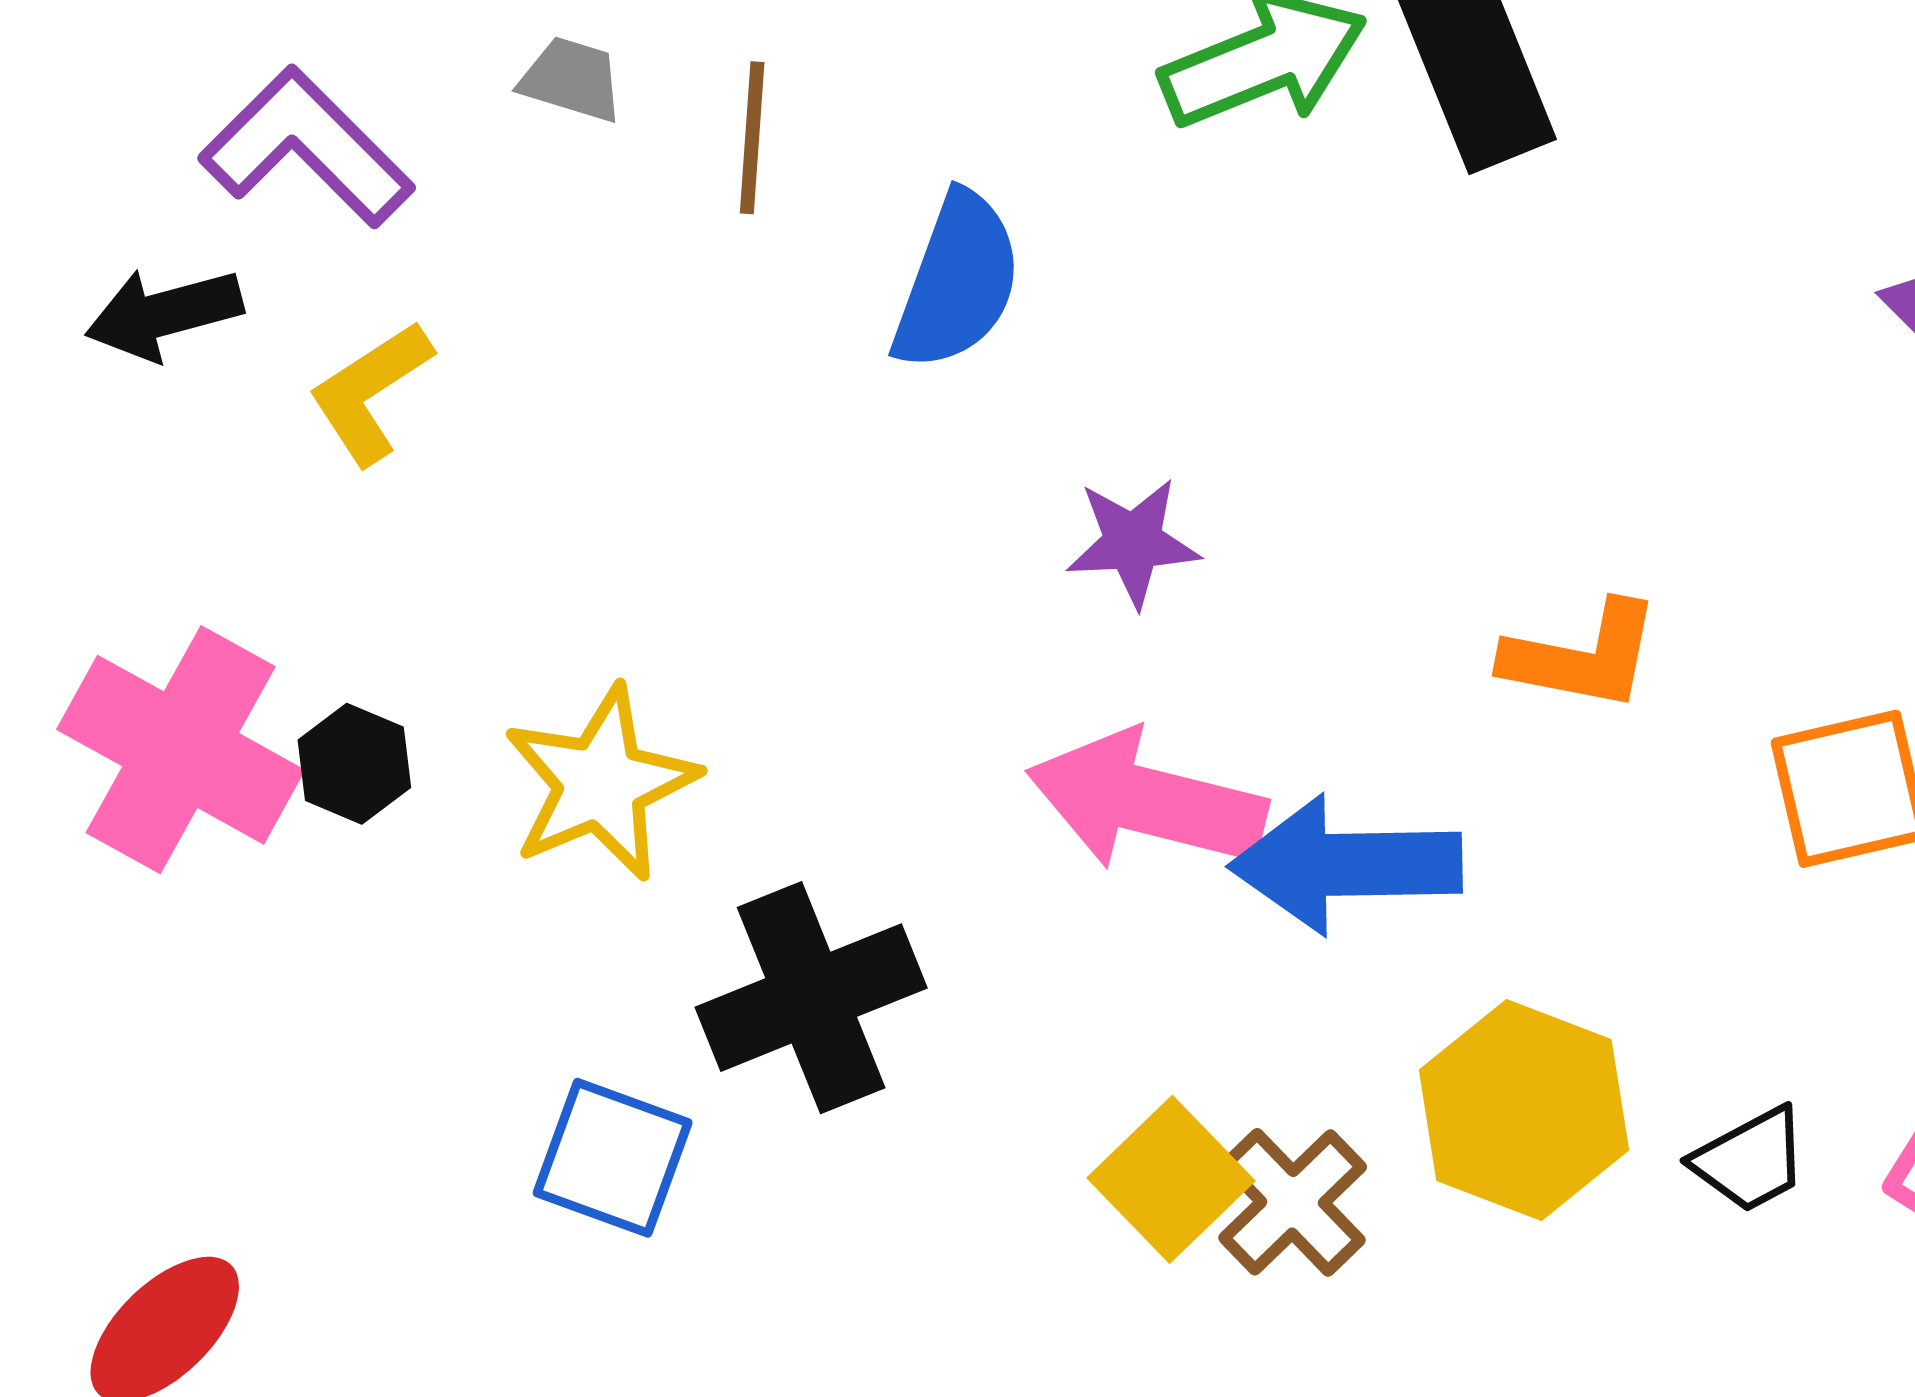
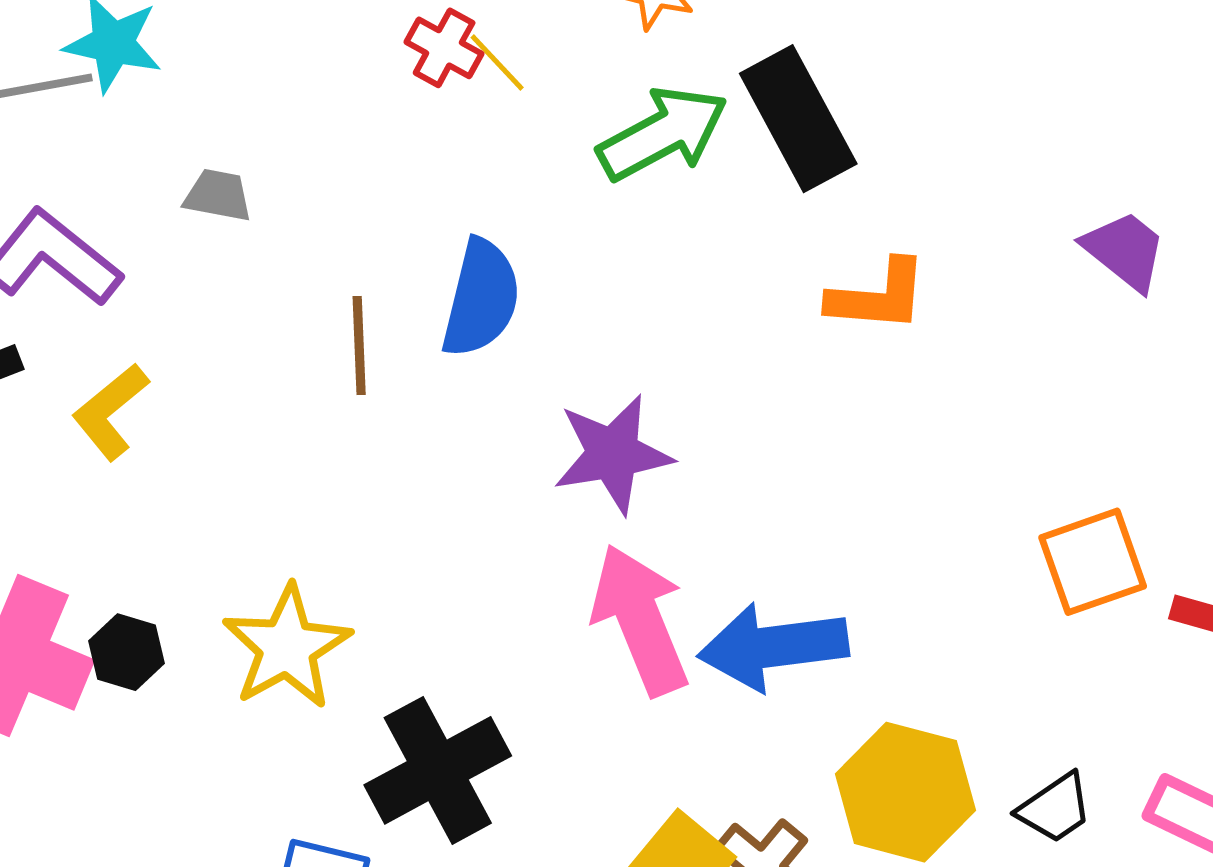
brown line: (752, 138) -> (359, 346), moved
purple star: (1133, 542) -> (613, 454), size x1.4
orange L-shape: (1582, 656) -> (878, 296), moved
pink arrow: (1147, 801) -> (640, 620), turned 60

